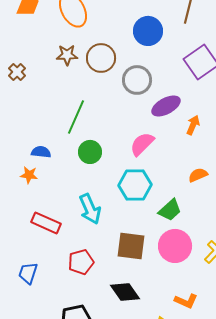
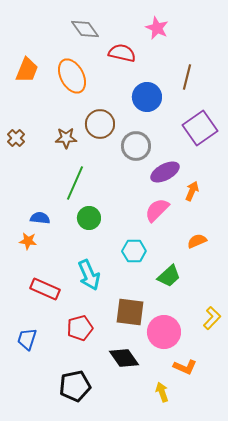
brown star: (67, 55) -> (66, 138), moved
pink semicircle: (142, 144) -> (157, 210), moved
cyan hexagon: (135, 185) -> (134, 251), size x0.7
pink circle: (175, 246) -> (164, 332), moved

